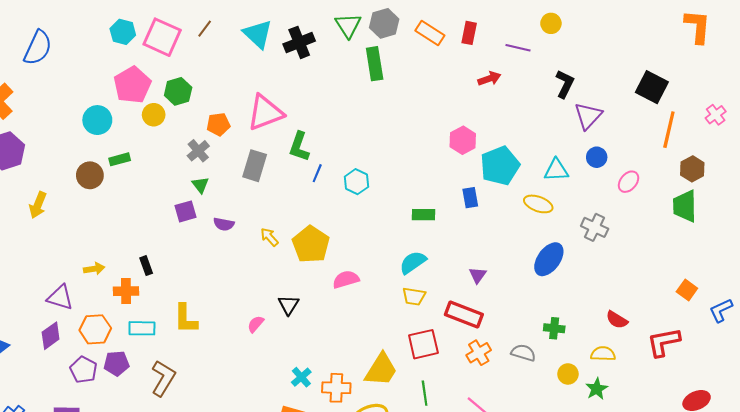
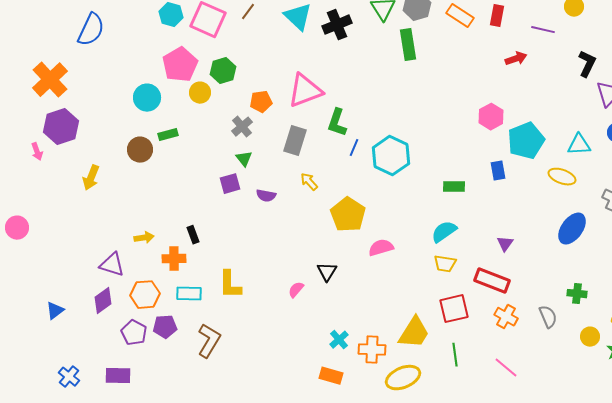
cyan hexagon: (357, 182) -> (391, 156), size x1.6
yellow arrow: (269, 237) -> (309, 182), moved
orange cross: (479, 353) -> (506, 317), turned -30
gray semicircle: (523, 353) -> (548, 317), turned 50

